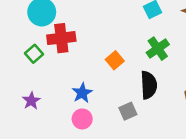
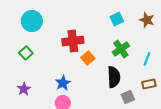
red cross: (61, 38) -> (73, 41), moved
gray square: (128, 111) -> (128, 97), moved

